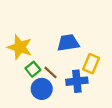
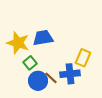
blue trapezoid: (68, 43) -> (43, 38), moved
brown line: (51, 72) -> (51, 78), moved

